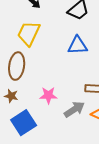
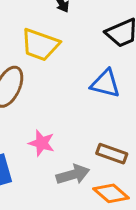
yellow trapezoid: (29, 33) -> (40, 45), turned -112

